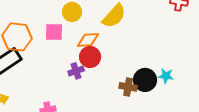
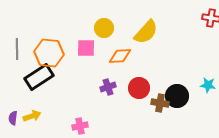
red circle: (90, 57) -> (139, 88), moved
cyan star: (166, 76) -> (208, 85), moved

